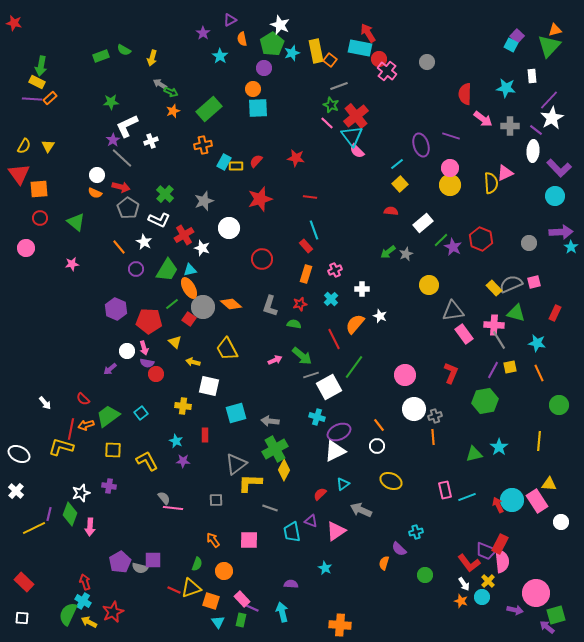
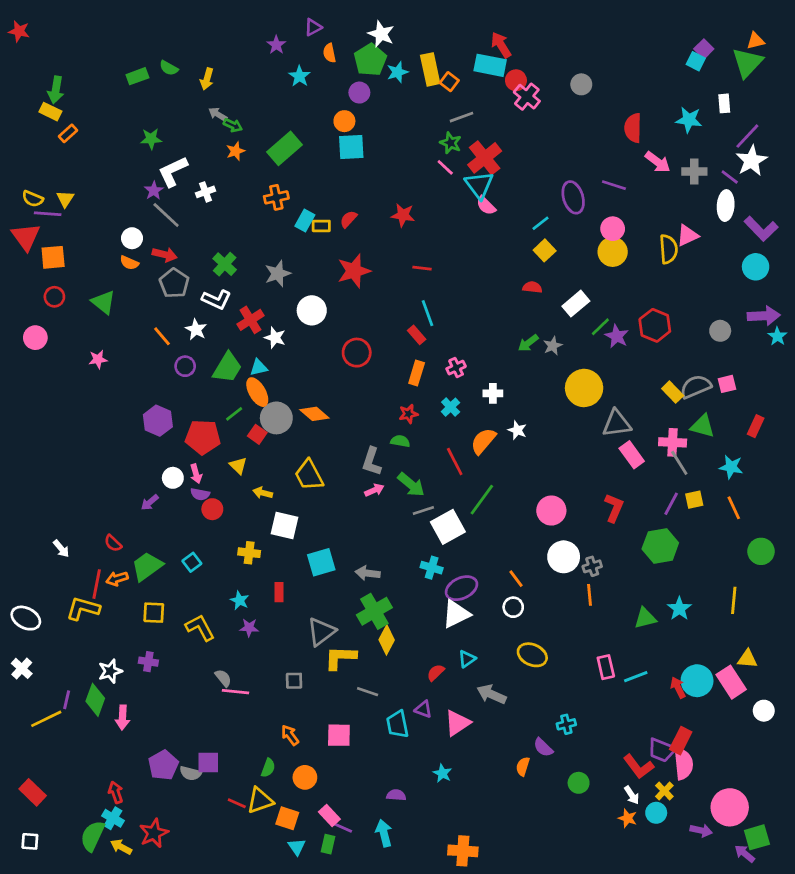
purple line: (32, 99) -> (48, 214), moved
yellow semicircle: (24, 146) -> (33, 199), turned 84
yellow circle: (429, 285) -> (584, 388), size x1.4
gray L-shape: (270, 306) -> (372, 462), moved

